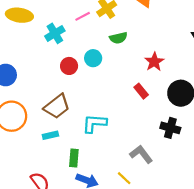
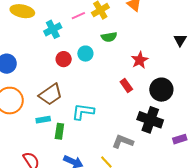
black cross: (170, 128) -> (150, 120), size x1.4
gray L-shape: (141, 154) -> (123, 142), turned -35
green rectangle: (74, 158) -> (59, 131), moved

